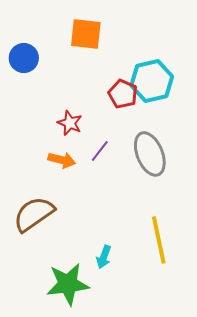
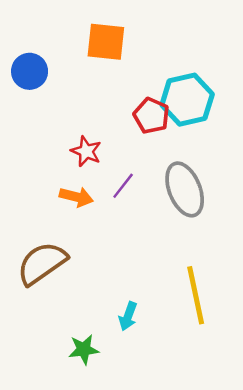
green star: (68, 284) -> (84, 349), size x0.6

